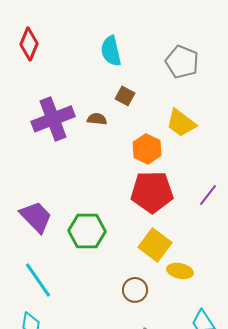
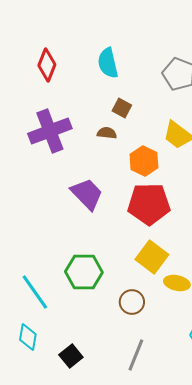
red diamond: (29, 44) -> (47, 65), moved
brown semicircle: (97, 119) -> (107, 133), moved
purple trapezoid: (36, 217) -> (87, 194), moved
green hexagon: (87, 231) -> (84, 272), moved

